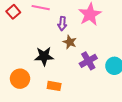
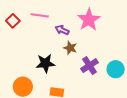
purple arrow: (62, 24) -> (62, 30), turned 112

